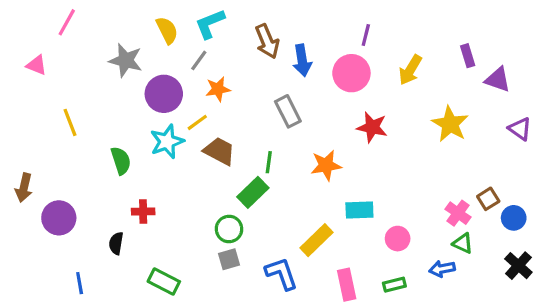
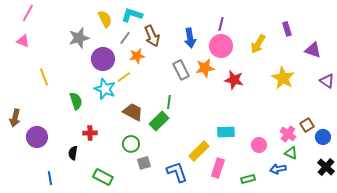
pink line: (67, 22) -> (28, 13), moved
cyan L-shape: (210, 24) -> (132, 15), turned 40
purple line: (366, 35) -> (221, 24), moved
brown arrow: (267, 41) -> (152, 36), moved
purple rectangle: (468, 56) -> (287, 29), moved
gray star: (126, 60) -> (79, 38), turned -30
cyan star: (167, 142) -> (105, 89), turned -30
brown trapezoid: (219, 151) -> (133, 112), moved
orange star: (326, 165) -> (205, 68), moved
green circle: (229, 229) -> (131, 144), moved
pink circle: (398, 239) -> (259, 145), moved
pink rectangle: (347, 285) -> (218, 168), moved, turned 30

